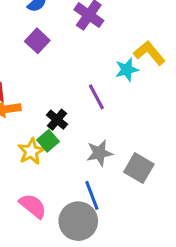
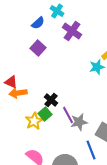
purple line: (96, 97) -> (68, 115), moved
blue line: (92, 195) -> (91, 150), moved

